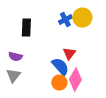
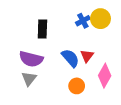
purple semicircle: (15, 56) -> (31, 59), size x1.6
blue semicircle: (60, 66) -> (70, 58), moved
pink diamond: (75, 80) -> (105, 76), moved

